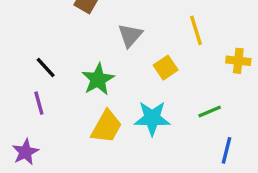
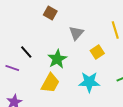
purple line: (39, 103) -> (12, 68), moved, turned -56
yellow trapezoid: (106, 127) -> (50, 83), moved

